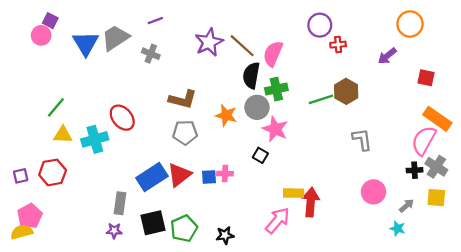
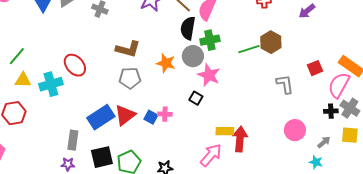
red square: (426, 78) -> (315, 68), moved, turned -35
blue square: (209, 177) -> (151, 117), turned 32

